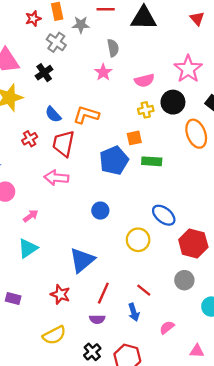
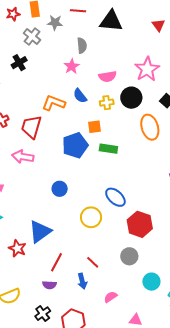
blue semicircle: (53, 114) -> (80, 96), moved
red star: (60, 294) -> (17, 248), moved

